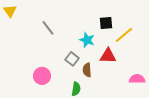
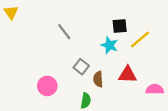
gray line: (48, 28) -> (64, 32), moved
cyan star: (87, 40) -> (109, 45), moved
red triangle: (108, 56) -> (128, 75), moved

